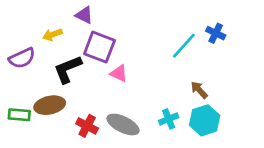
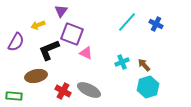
purple triangle: (84, 15) -> (61, 11), turned 40
cyan line: (184, 46) -> (127, 22), moved
purple semicircle: (22, 58) -> (16, 42), turned -36
green rectangle: (19, 115) -> (14, 96), moved
cyan cross: (169, 119) -> (122, 62), moved

